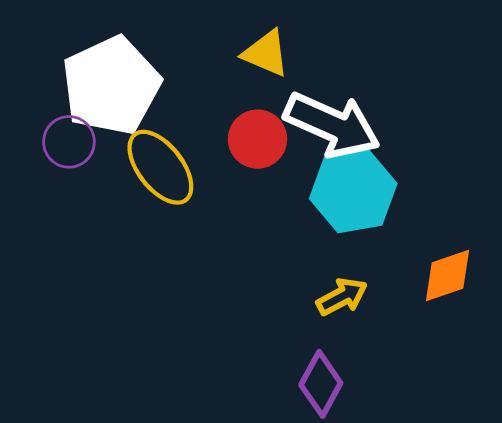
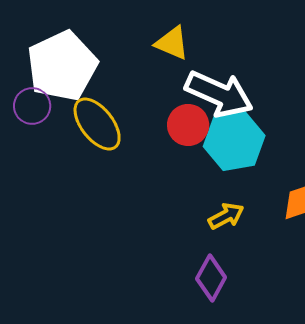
red circle: (258, 139) -> (188, 125), moved

